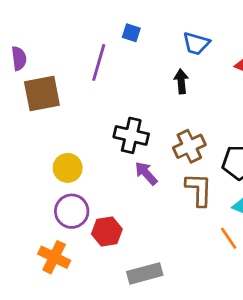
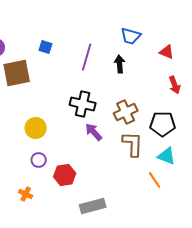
blue square: (131, 33) -> (46, 47), moved
purple line: (99, 62) -> (87, 57), moved
purple circle: (72, 211) -> (39, 160), size x0.6
orange cross: (54, 257) -> (26, 194), size x0.6

